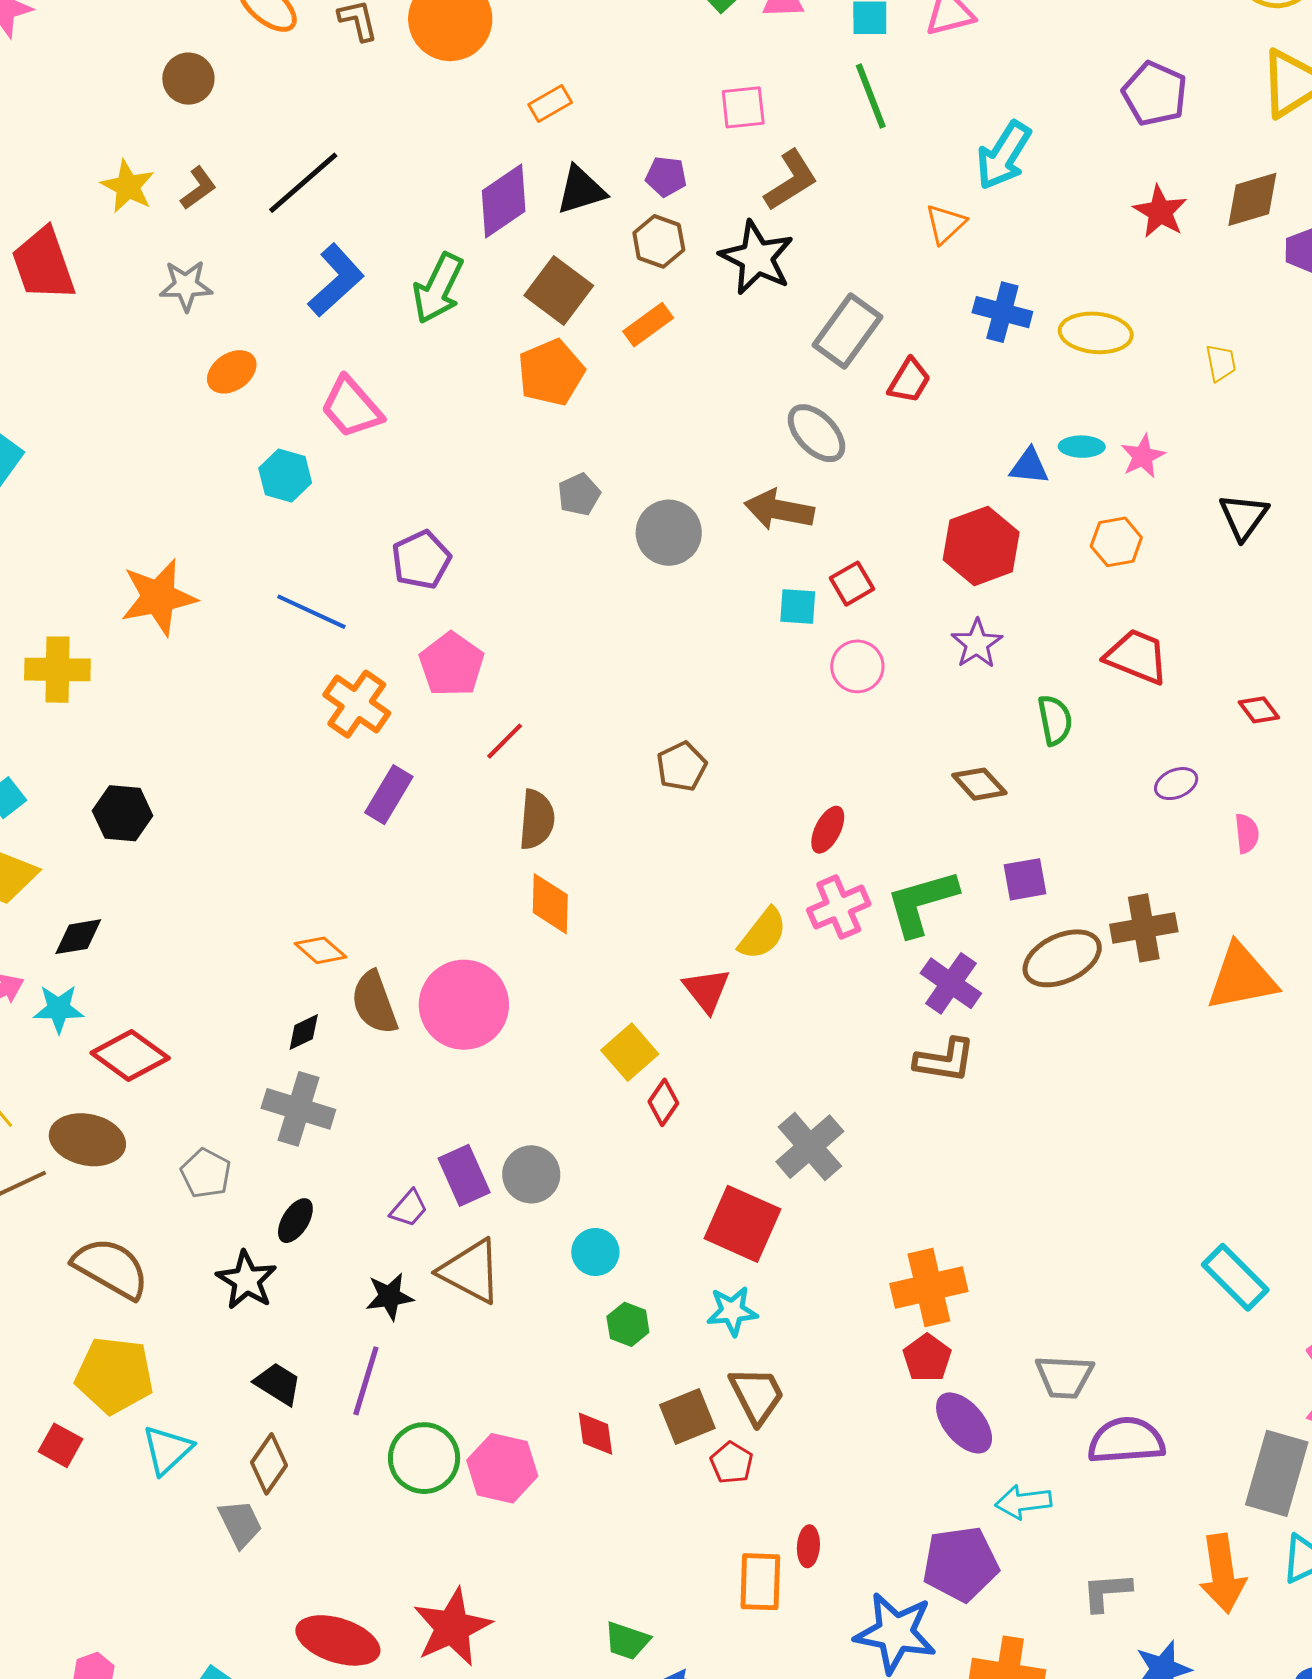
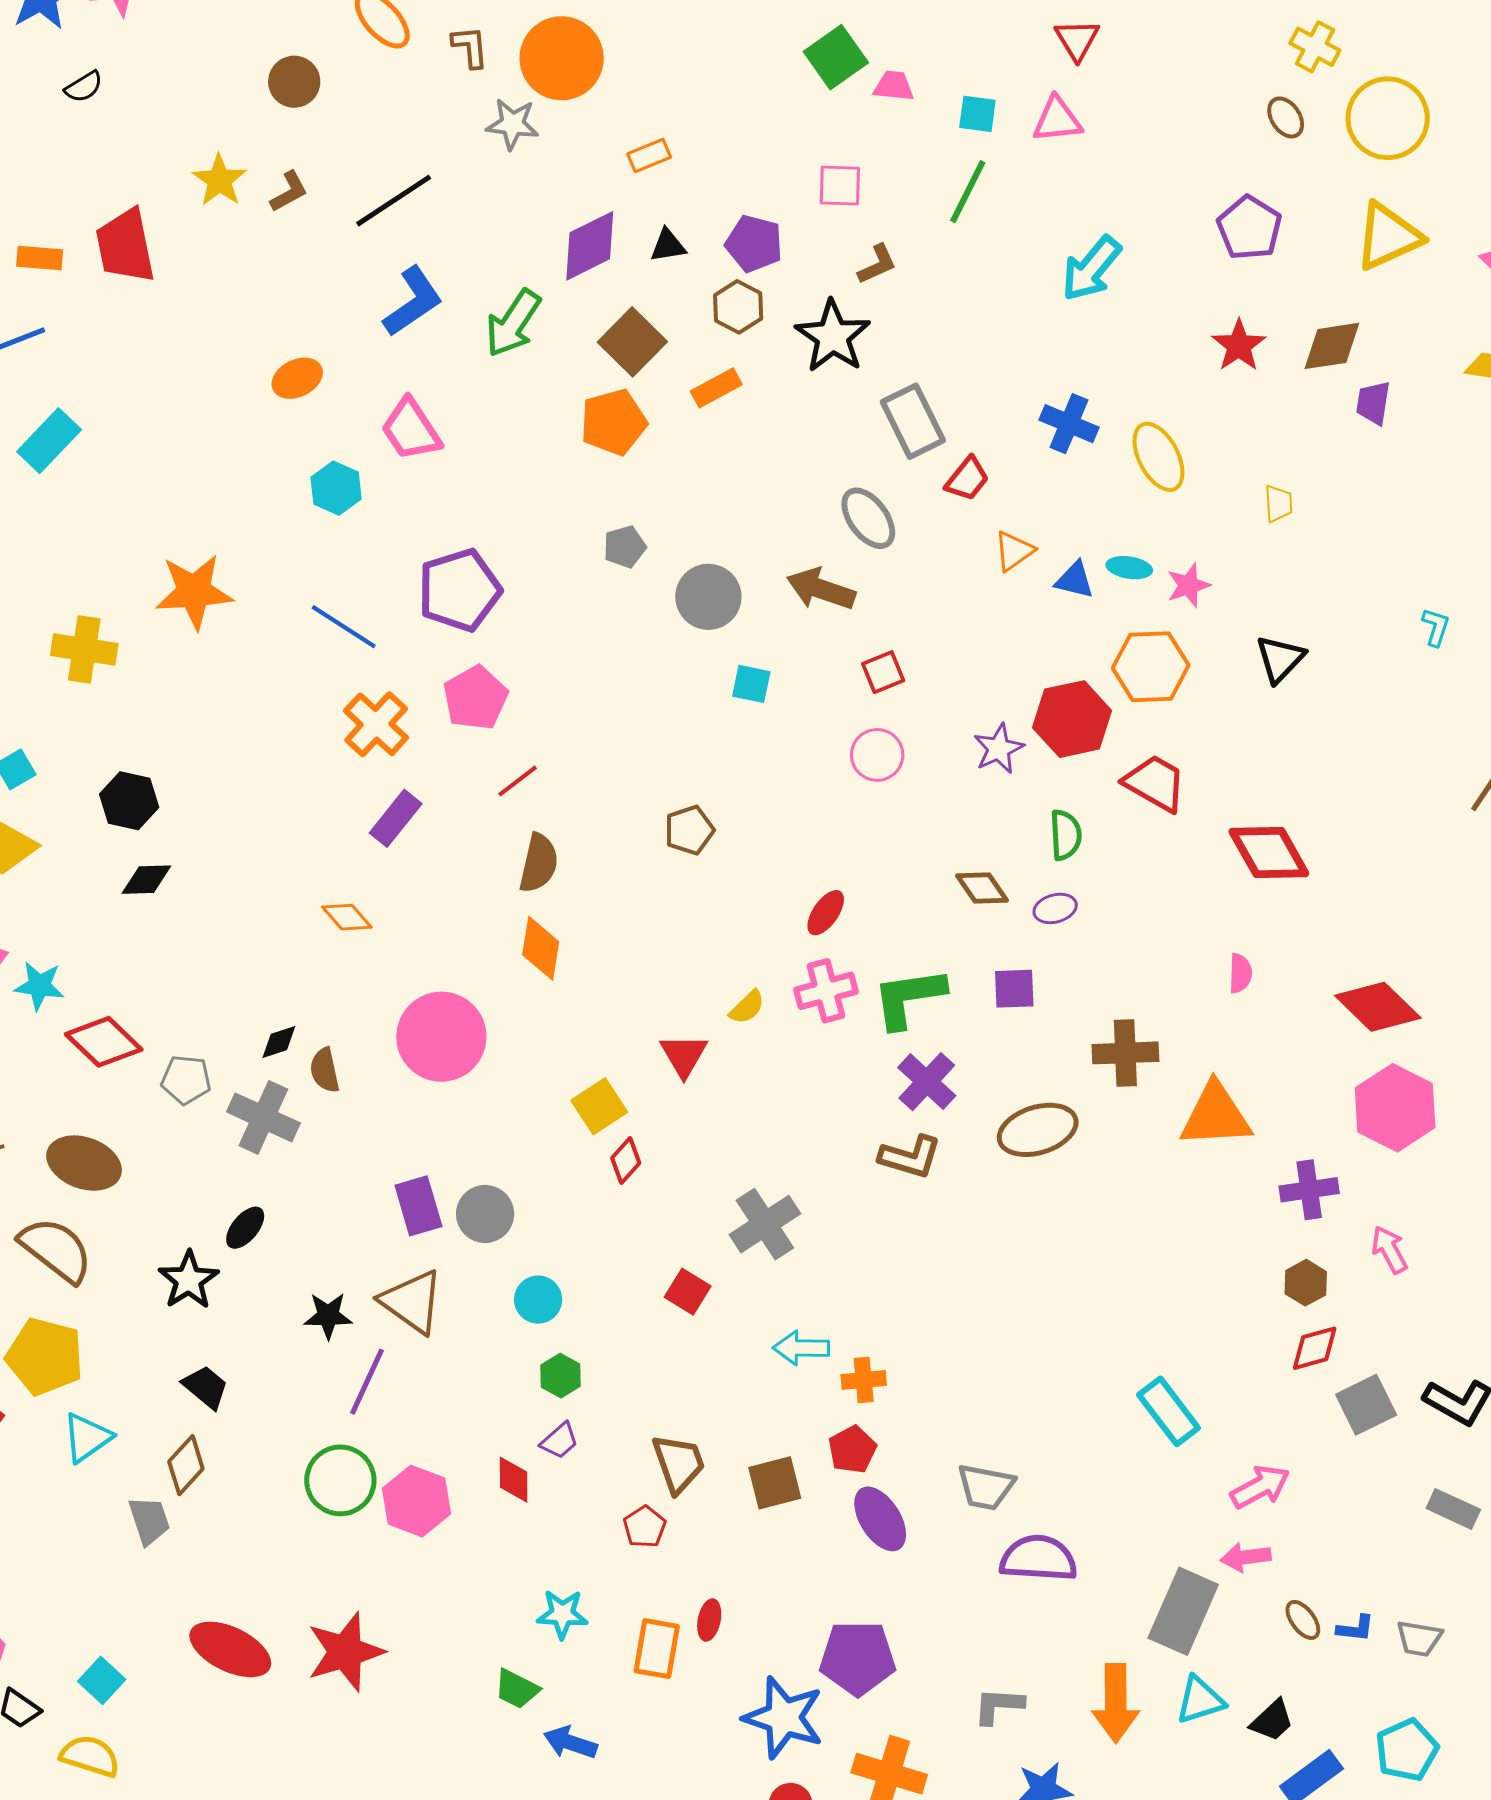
green line: (871, 96) -> (968, 192), turned 40
purple pentagon: (666, 176) -> (754, 244), size x1.4
brown L-shape: (791, 180) -> (877, 264), size x0.7
black triangle: (581, 190) -> (668, 245), size x0.7
orange triangle: (945, 224) -> (1014, 551), moved
gray star: (186, 286) -> (512, 124), moved
gray rectangle: (848, 331) -> (913, 421), turned -70
yellow ellipse: (1096, 333) -> (1158, 457), turned 50
orange hexagon: (1116, 542) -> (1151, 667), size x1.5
red hexagon: (981, 546) -> (1072, 719), moved
purple pentagon: (421, 560) -> (459, 590), size x1.4
cyan square: (798, 606) -> (751, 684), moved
red diamond: (1259, 710) -> (1269, 852), size x2.0
purple ellipse: (1176, 784) -> (1055, 908), moved
yellow semicircle: (763, 934) -> (747, 1007), size x0.7
black diamond: (78, 937) -> (146, 880), moved
orange diamond: (320, 950) -> (347, 917), moved
brown ellipse: (1062, 958) -> (1038, 1130), moved
brown semicircle: (374, 1003) -> (325, 1070), moved, size x0.7
brown ellipse: (87, 1140) -> (84, 1163), moved
gray pentagon: (206, 1173) -> (186, 1080), moved, turned -30
purple trapezoid: (409, 1208) -> (559, 1441), moved
red square: (742, 1224) -> (688, 1292), size x0.6
orange cross: (929, 1288) -> (864, 1380), size x0.6
cyan star: (732, 1311) -> (562, 1614), moved
purple line: (366, 1381) -> (367, 1382), moved
brown square: (687, 1416) -> (775, 1483), moved
cyan arrow: (1023, 1502) -> (801, 1348), moved

